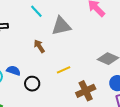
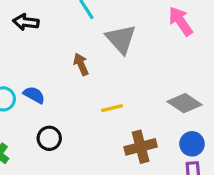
gray triangle: (61, 26) -> (121, 39), turned 50
black circle: (32, 84) -> (49, 138), moved

